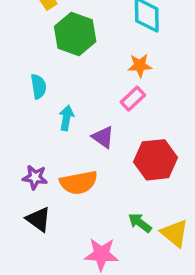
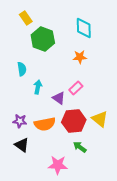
pink rectangle: (133, 99) -> (76, 88), moved
red hexagon: (156, 160) -> (74, 121), moved
yellow triangle: (175, 233) -> (100, 119), moved

